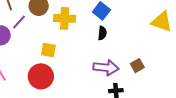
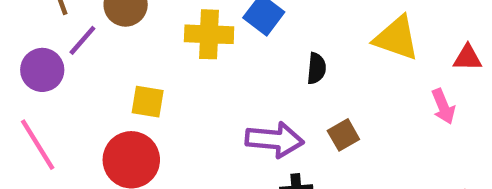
yellow cross: (65, 18) -> (209, 34), moved
black semicircle: (102, 33) -> (316, 68), moved

